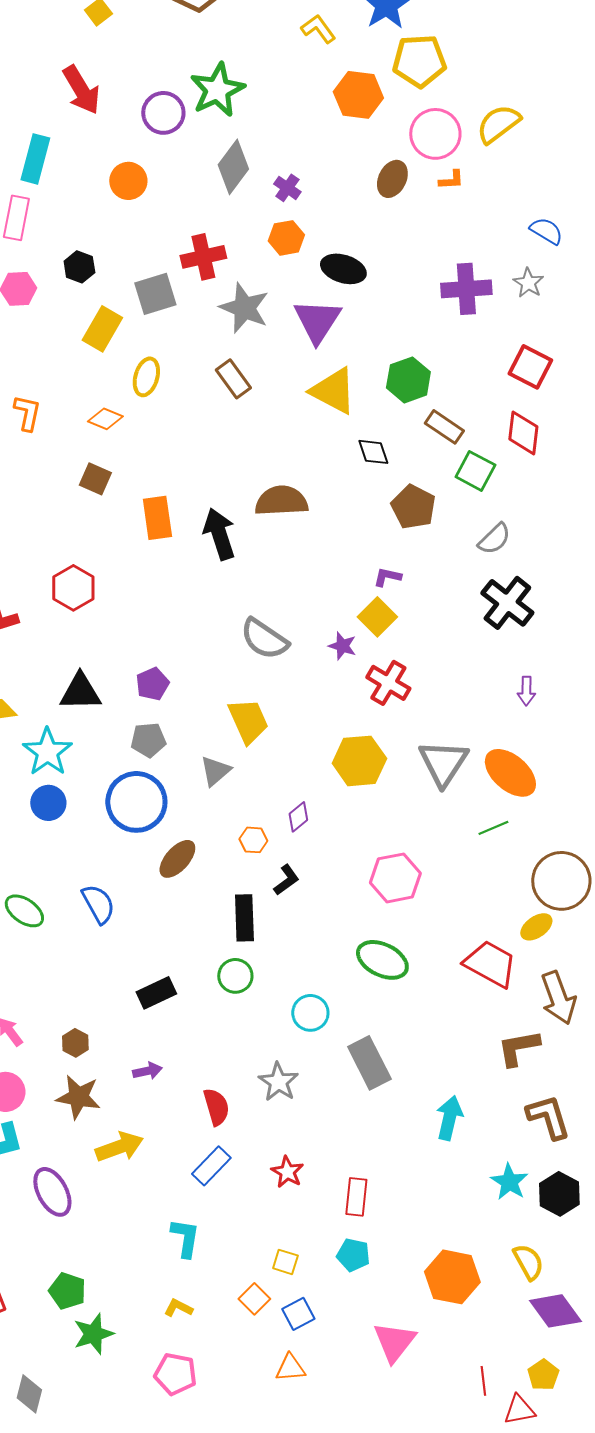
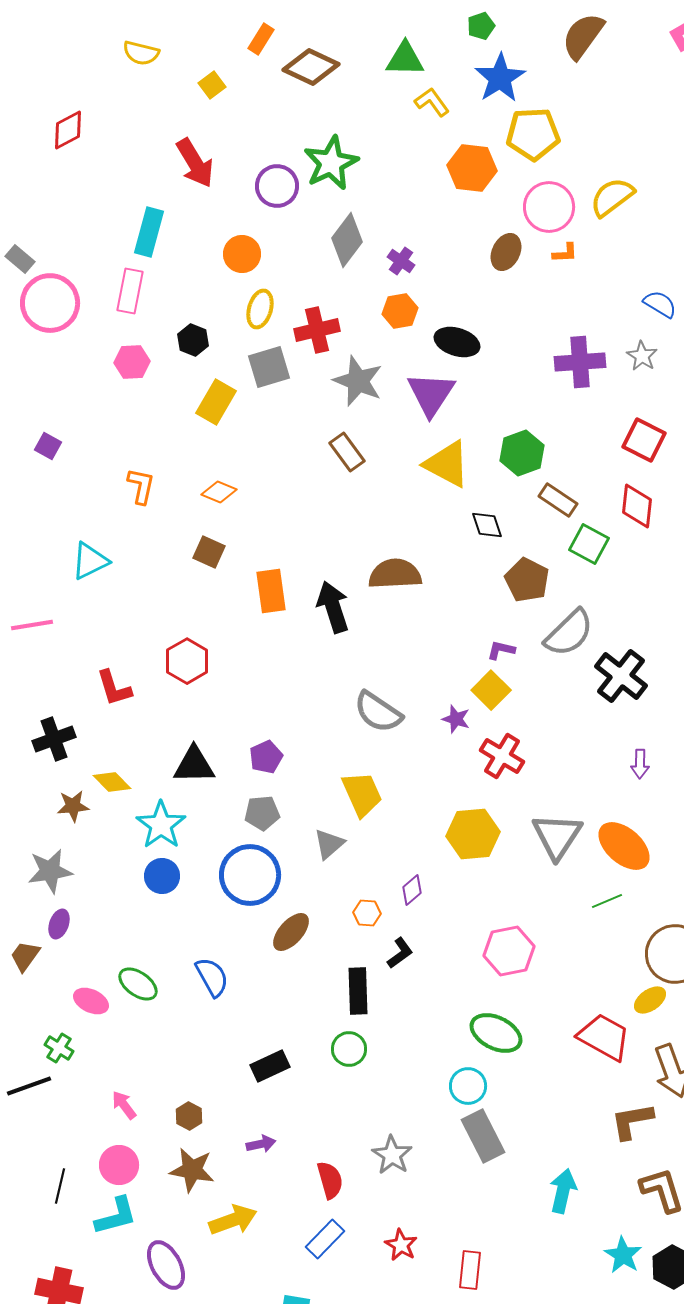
yellow ellipse: (146, 377) -> (260, 309), moved
gray semicircle: (494, 539) -> (569, 633), moved, size x1.5
cyan circle: (310, 1013) -> (468, 1086), moved

